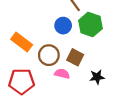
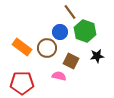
brown circle: (49, 55) -> (47, 48), moved
black star: (97, 77) -> (97, 56), moved

